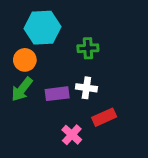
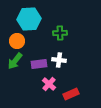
red rectangle: (104, 117) -> (71, 94), moved
pink cross: (72, 135) -> (49, 84), moved

